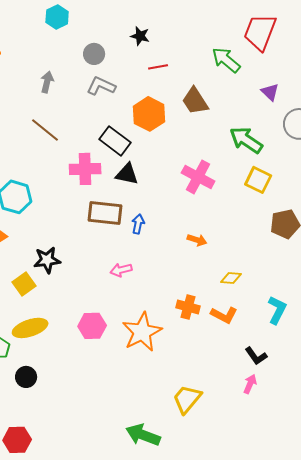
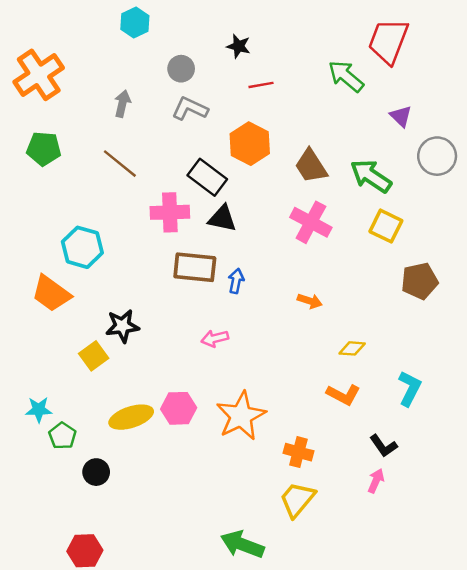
brown trapezoid: (195, 101) -> (311, 166), moved
orange cross: (188, 307) -> (298, 452), moved
yellow ellipse: (30, 328) -> (131, 417), moved

